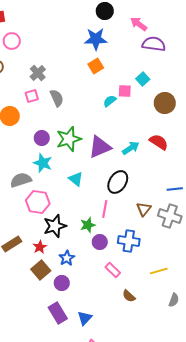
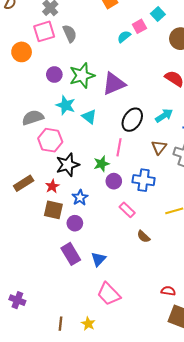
pink square: (125, 91) -> (139, 26), turned -32
pink square: (32, 96) -> (44, 31), size x1.5
cyan arrow: (131, 148) -> (164, 116), moved
cyan star: (43, 163) -> (66, 105), moved
brown square: (41, 270) -> (53, 210), turned -36

